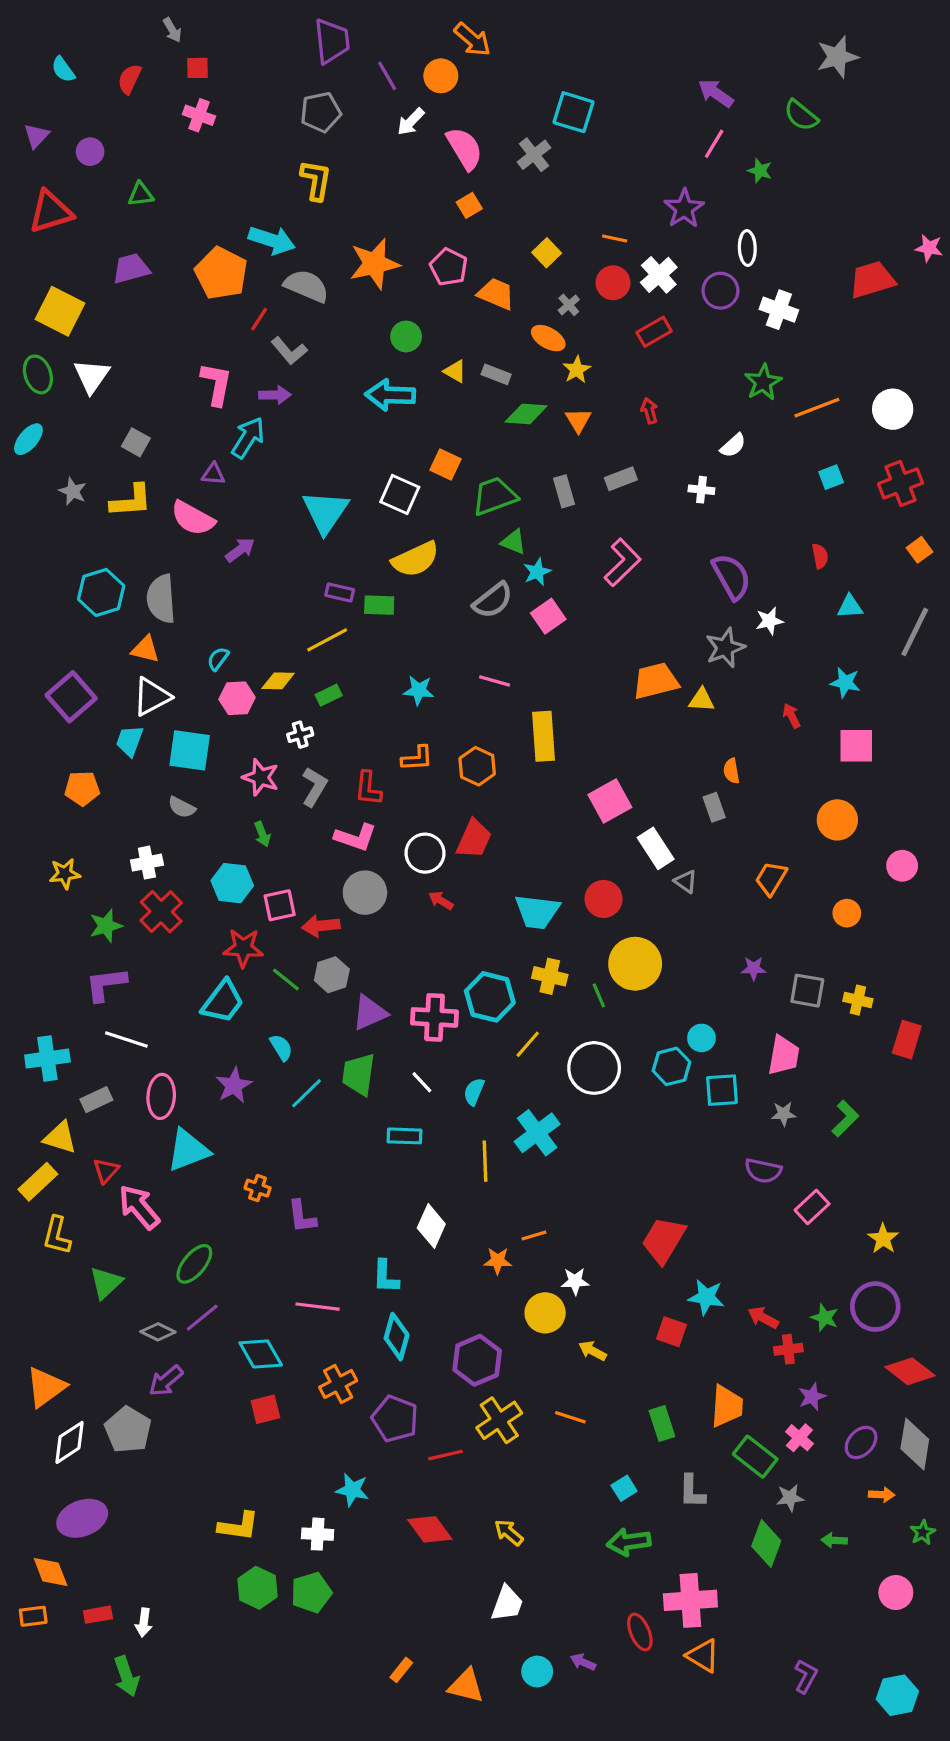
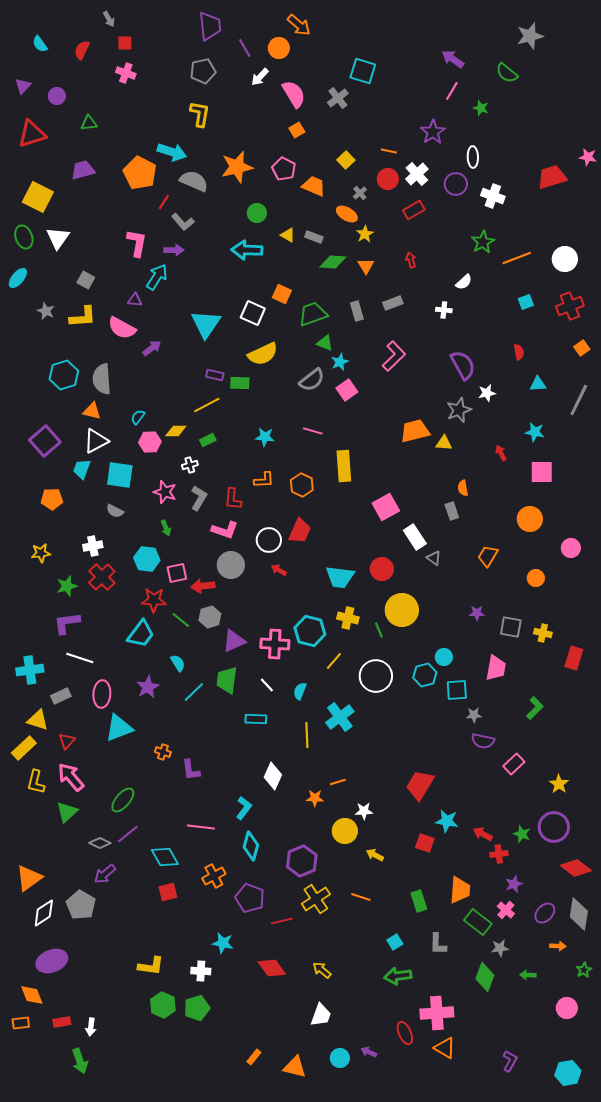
gray star: (784, 1114) -> (474, 715), moved
pink arrow: (139, 1207) -> (71, 777), moved
cyan L-shape: (385, 1277) -> (244, 808), turned -145

